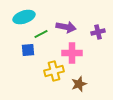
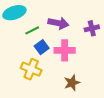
blue square: (28, 50) -> (42, 47), moved, turned -32
yellow cross: (54, 71) -> (31, 69), moved, turned 36

